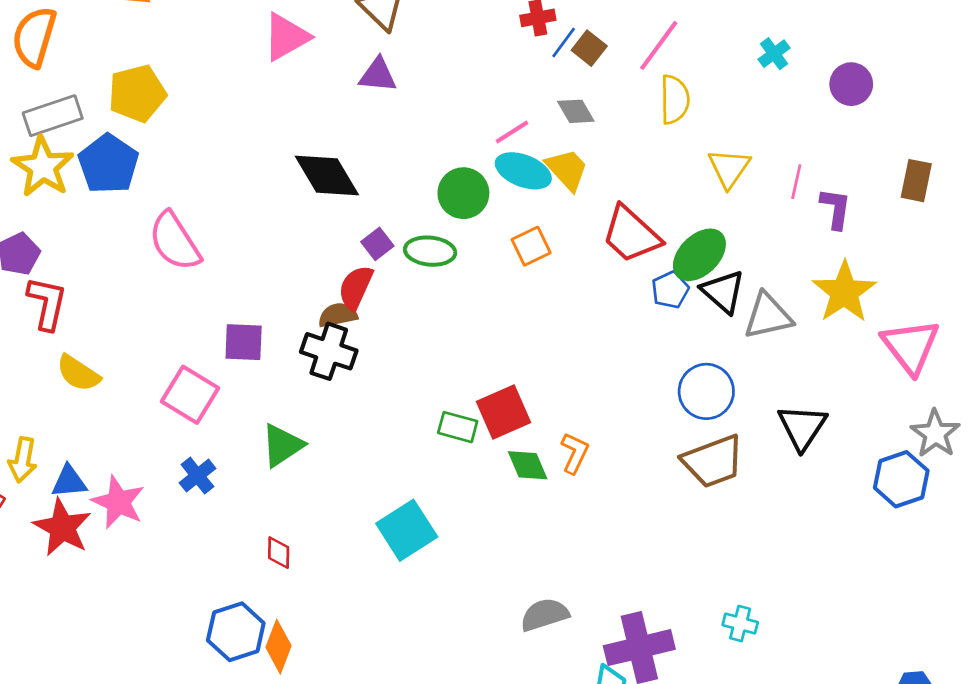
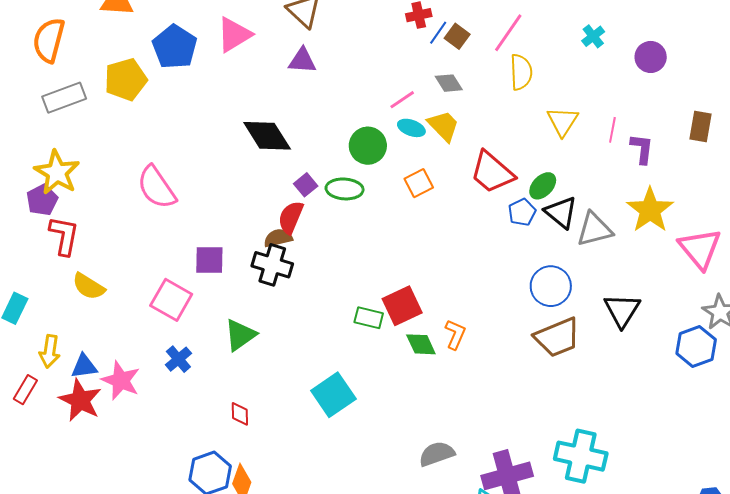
blue pentagon: (108, 164) -> (175, 47), moved
yellow star: (43, 167) -> (57, 172), moved
cyan ellipse: (523, 171) -> (411, 128), size x0.7
green ellipse: (699, 255) -> (543, 186), size x0.7
cyan cross: (740, 624) -> (581, 456), size x2.0

